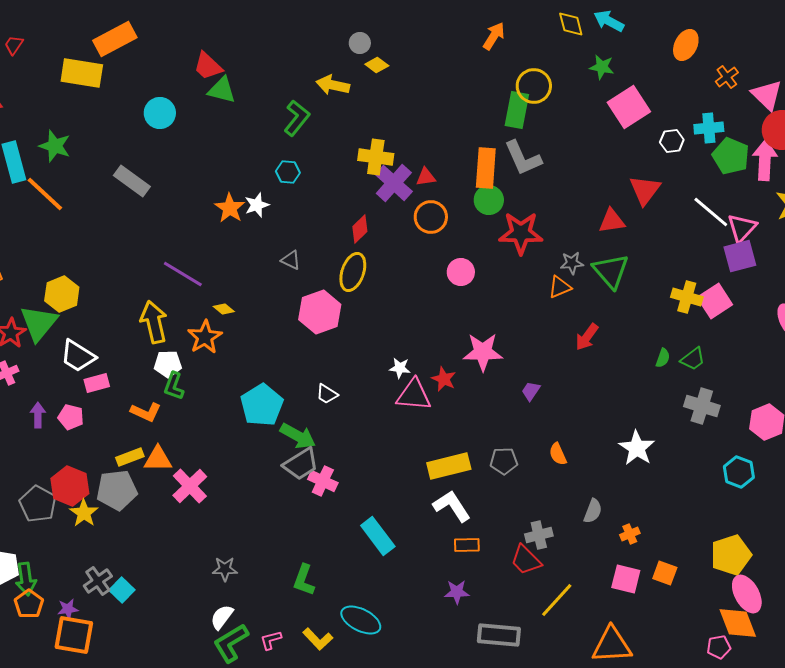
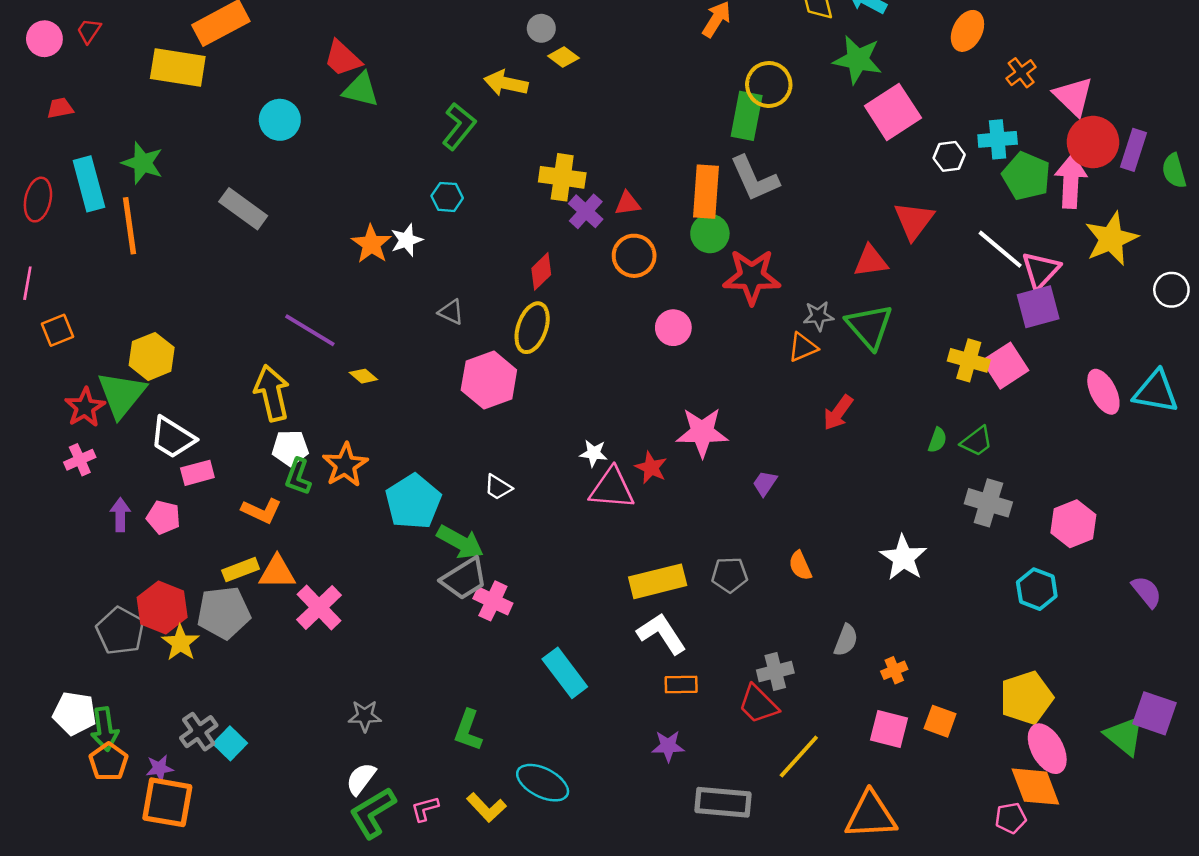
green star: (602, 67) -> (858, 60), size x1.5
purple cross: (394, 183) -> (586, 211), size x0.7
orange line: (45, 194) -> (129, 226), turned 39
orange star: (205, 337) -> (345, 465), moved

